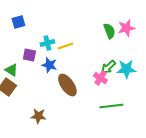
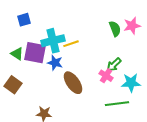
cyan cross: (47, 43) -> (53, 41), size x1.6
purple square: (29, 55) -> (35, 53), size x1.6
cyan star: (126, 69) -> (131, 83), moved
green triangle: (11, 70) -> (17, 54), moved

